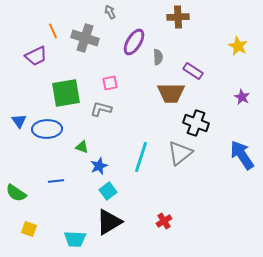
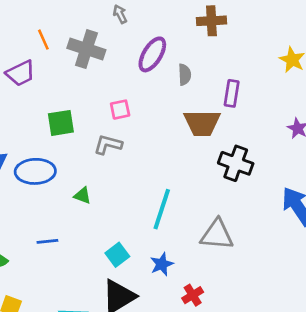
purple rectangle: (193, 71) -> (232, 93), turned 66
green square: (66, 93) -> (61, 123), size x0.7
gray triangle: (180, 153) -> (217, 235), moved, turned 44
blue star: (99, 166) -> (162, 264), moved

